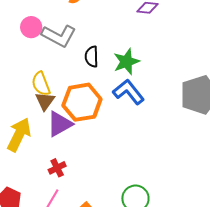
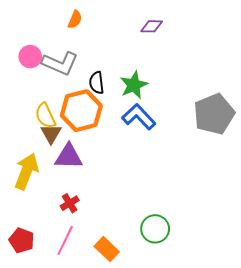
orange hexagon: (82, 102) -> (81, 111), moved
purple triangle: (60, 124) -> (69, 157), turned 36

